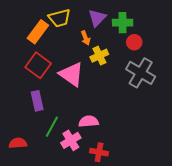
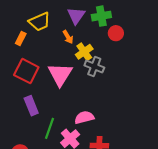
orange rectangle: (38, 32) -> (21, 38), size x0.6
gray cross: (141, 73) -> (94, 67), moved, size x0.7
pink triangle: (71, 74) -> (60, 74), turned 36

